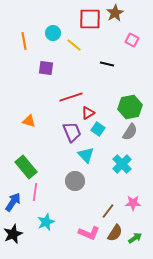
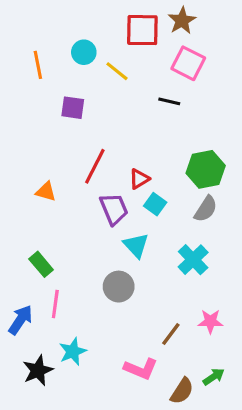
pink square: (132, 40) -> (188, 63), moved, size x1.5
red line: (71, 97) -> (95, 166), moved, turned -45
green rectangle: (26, 167) -> (41, 264), size x0.7
brown semicircle: (115, 233) -> (182, 391), moved
black star: (13, 234) -> (38, 370), moved

